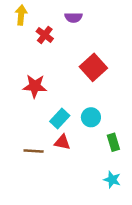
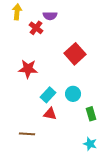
purple semicircle: (73, 17) -> (50, 16), moved
brown line: (34, 151) -> (27, 134), moved

